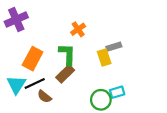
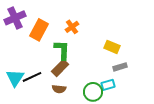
gray rectangle: (114, 47) -> (120, 67), moved
yellow rectangle: (104, 57) -> (112, 47), moved, turned -49
orange rectangle: (33, 59) -> (39, 30), moved
brown semicircle: (44, 97) -> (59, 89), moved, turned -32

